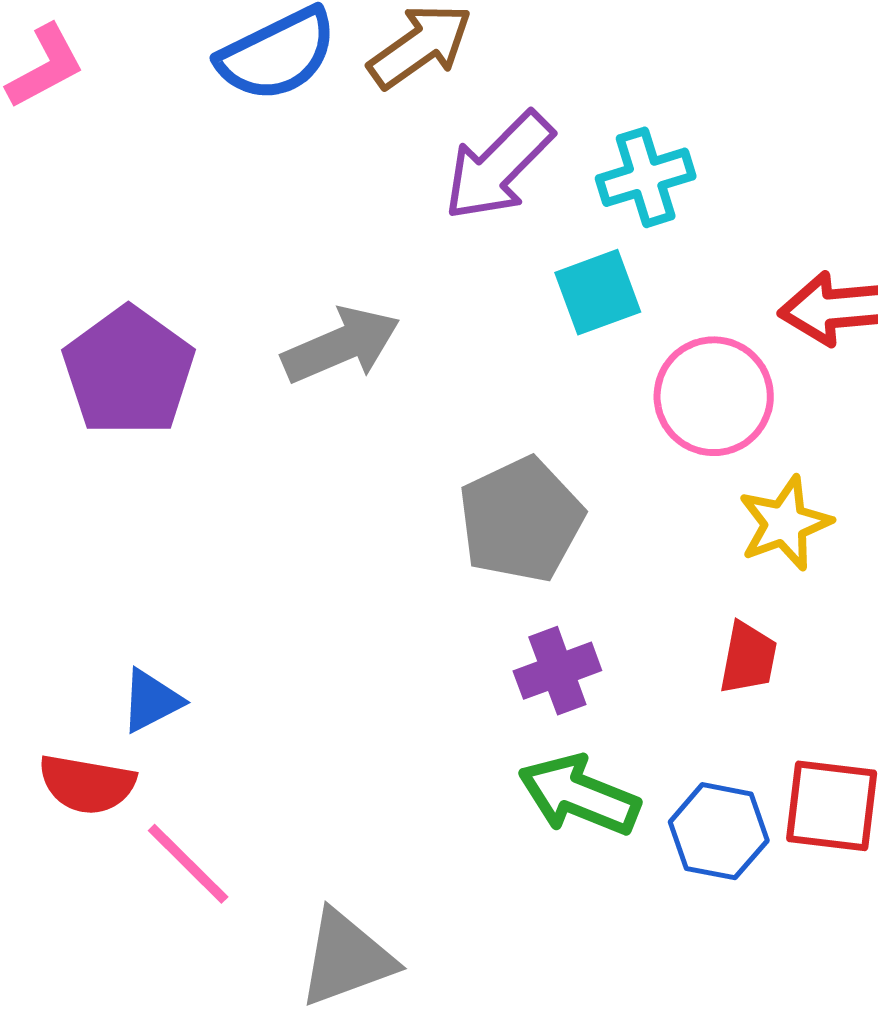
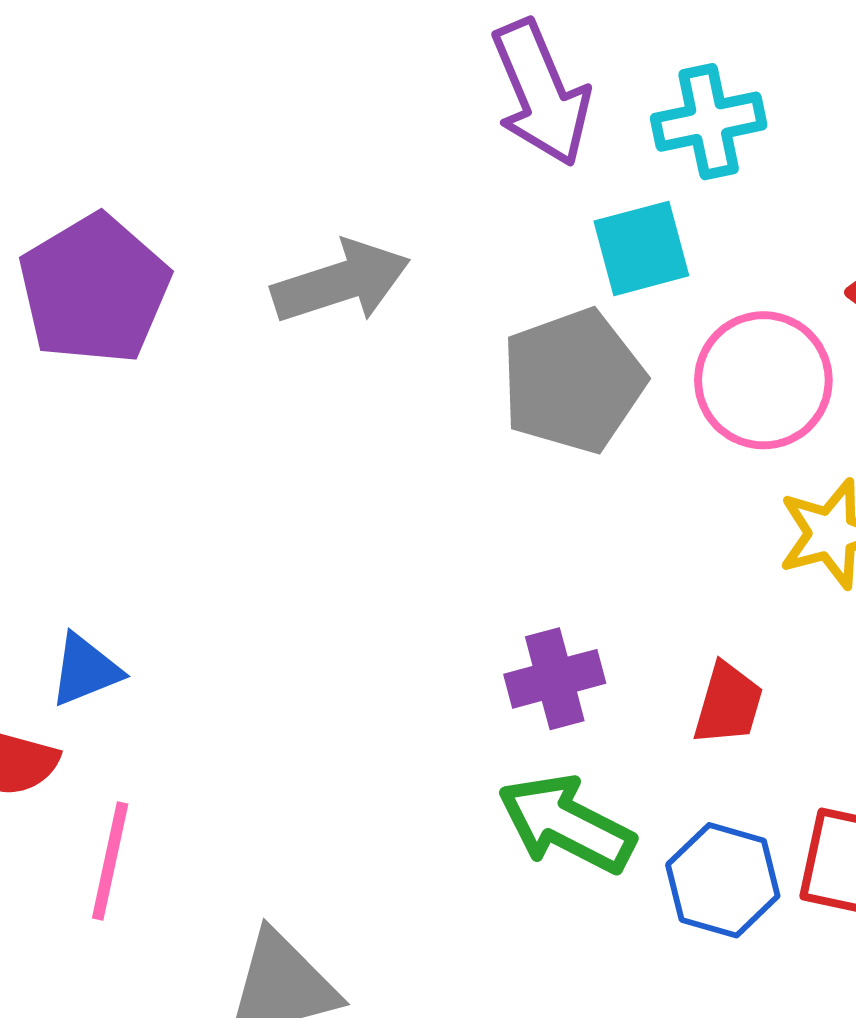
purple arrow: (499, 166) -> (541, 93), turned -73
gray pentagon: (521, 520) -> (573, 381), moved
red trapezoid: (748, 658) -> (728, 704), moved
pink line: (188, 864) -> (110, 861), turned 52

